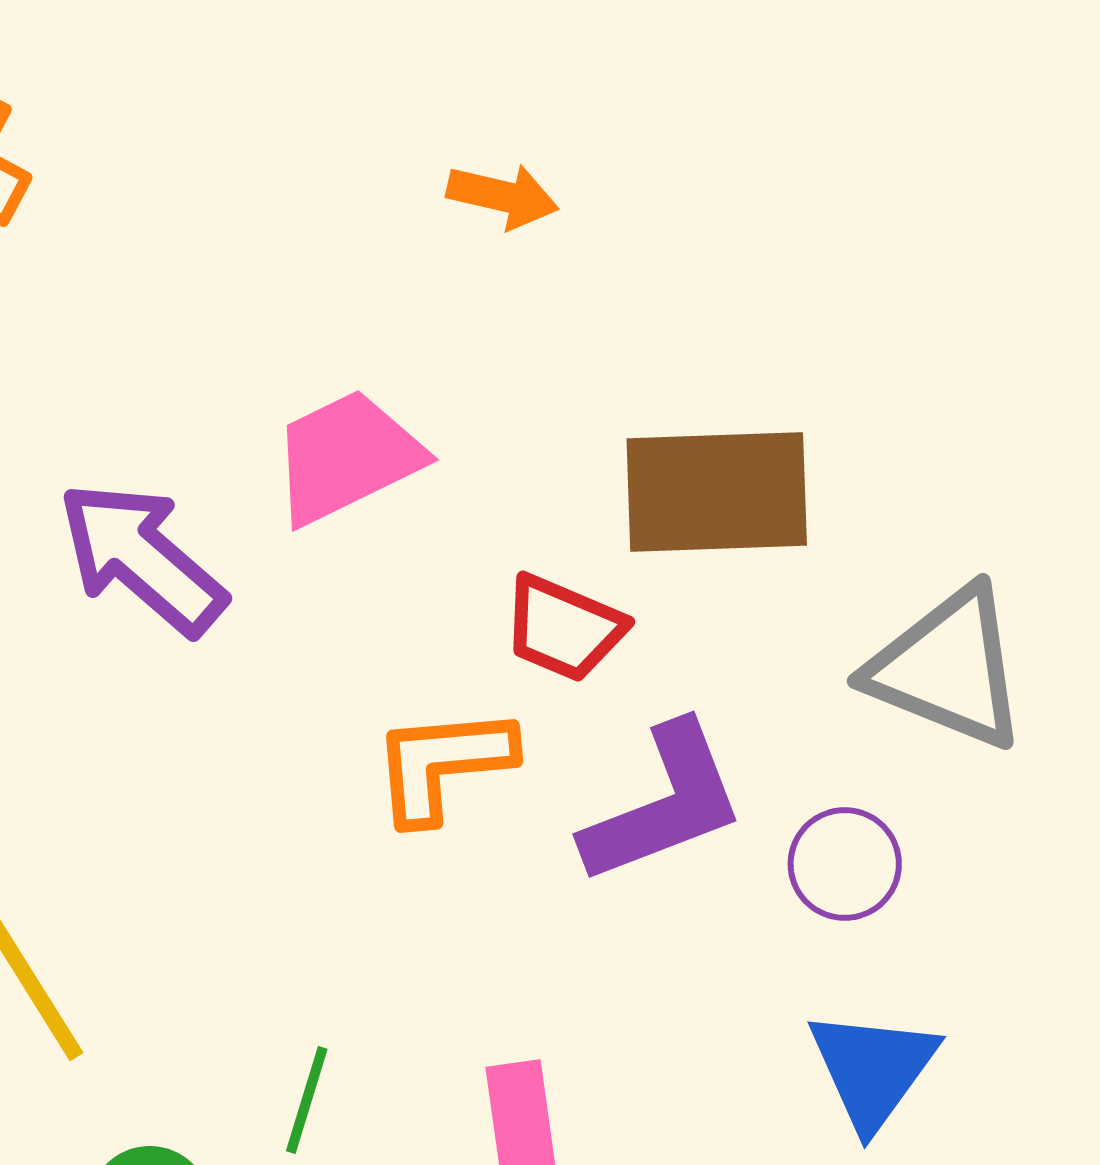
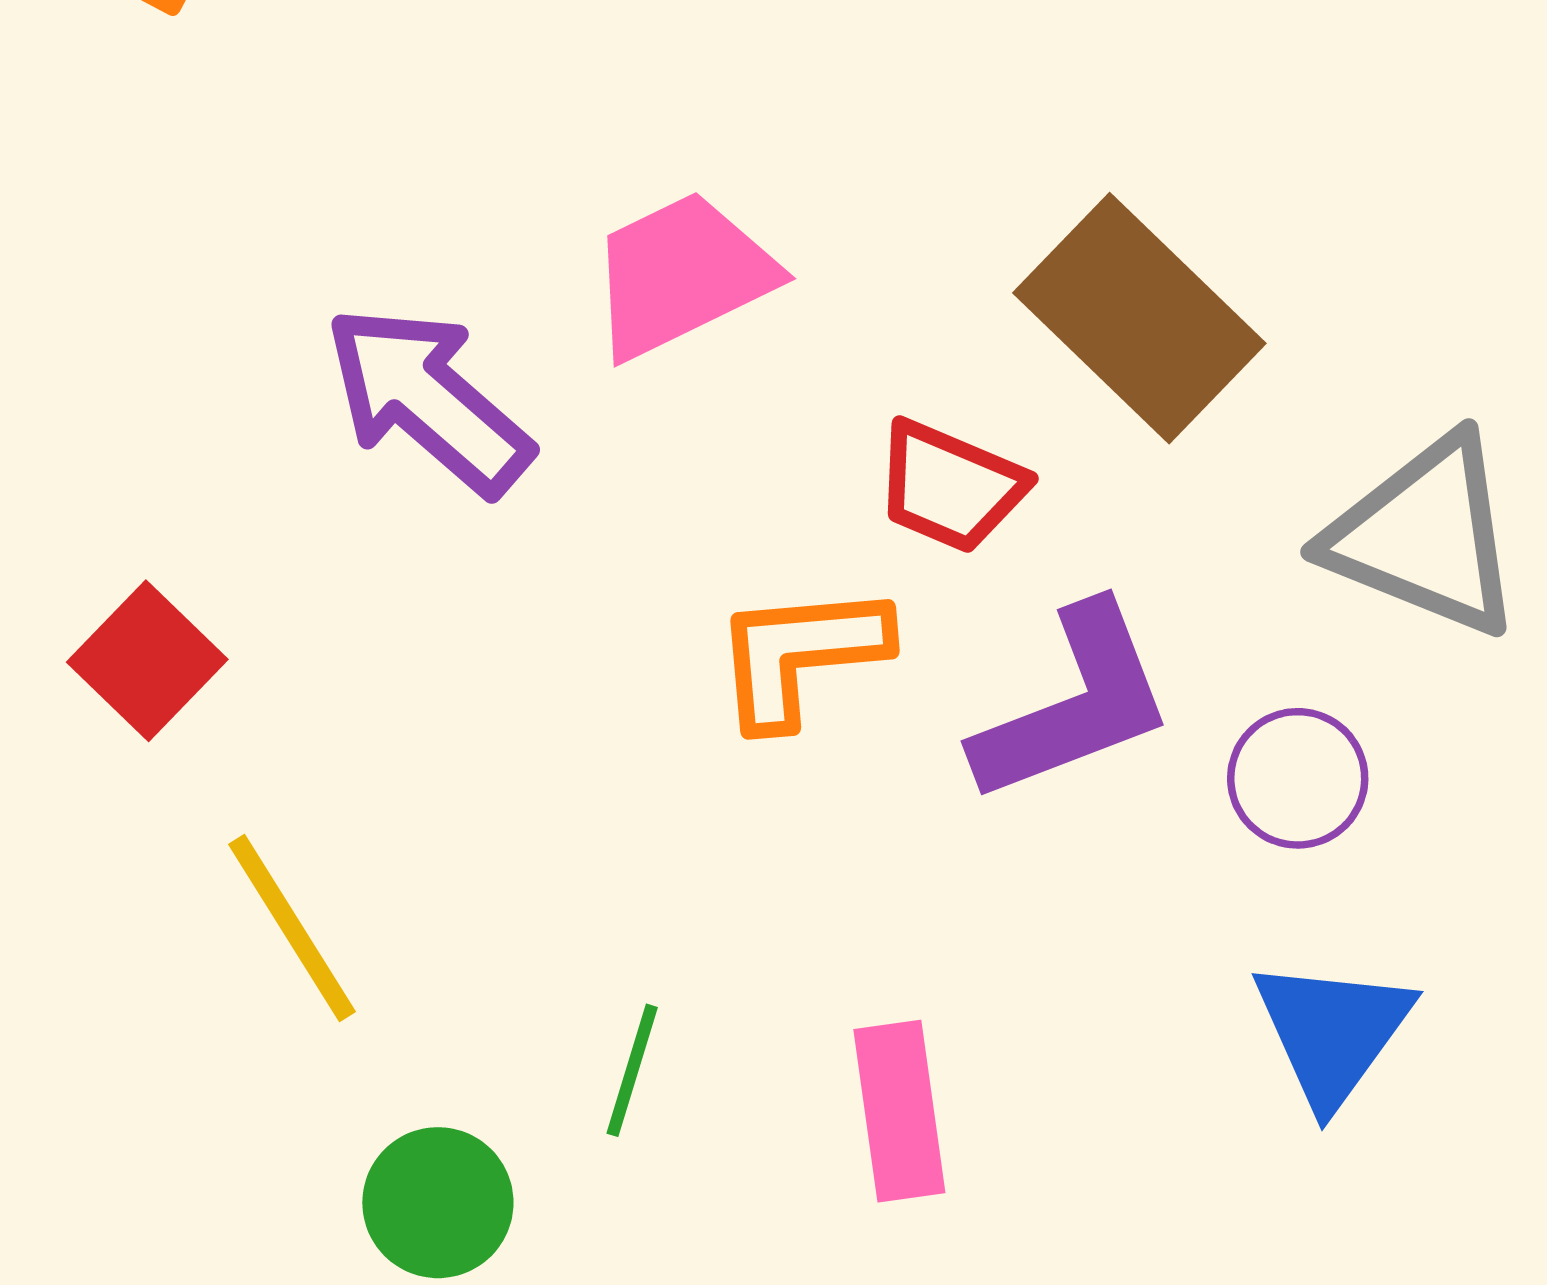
brown rectangle: (717, 492) -> (1139, 318), turned 46

